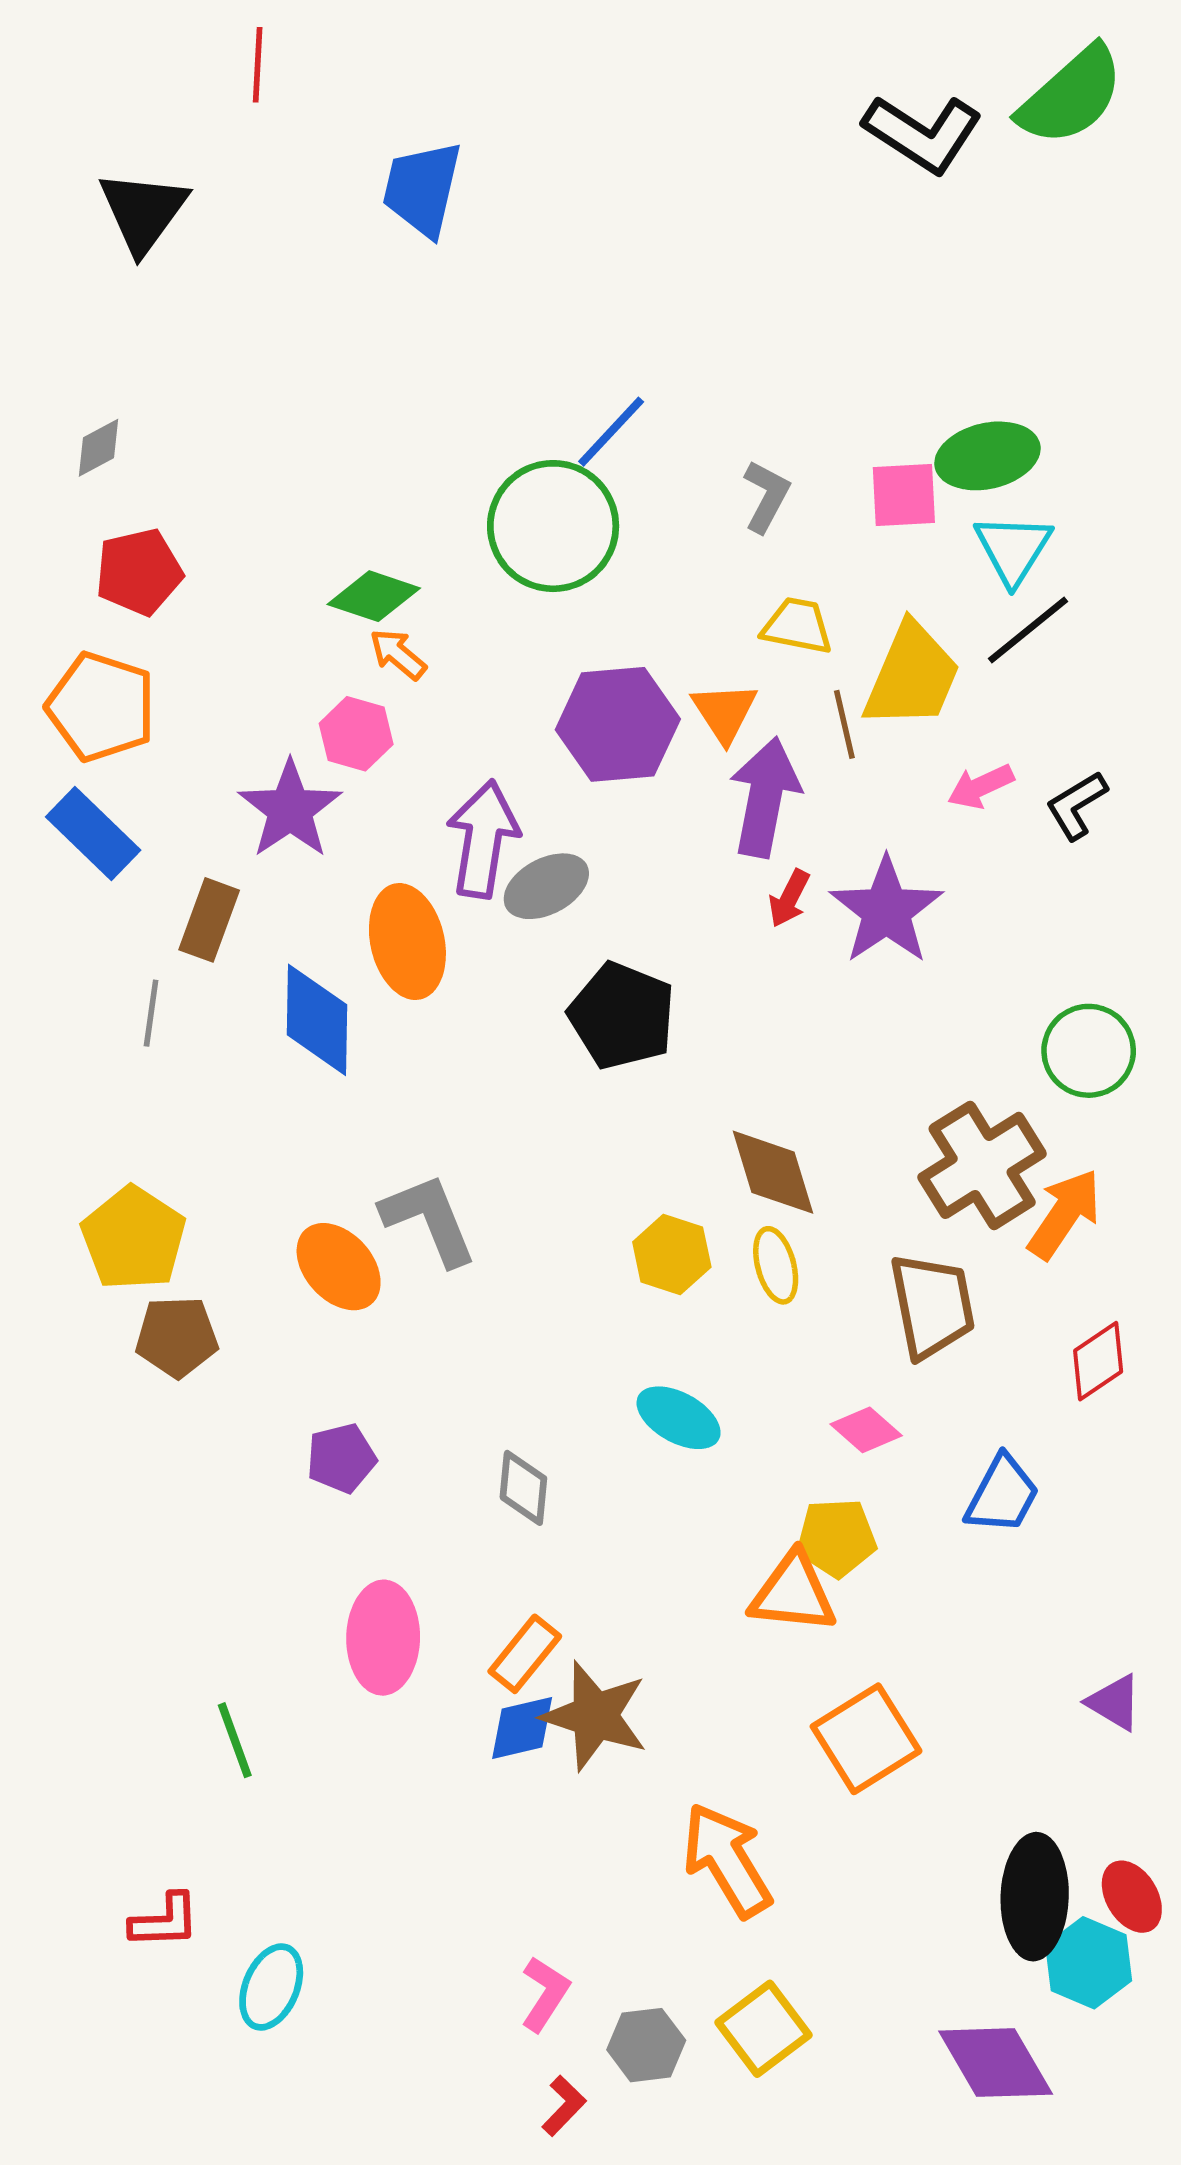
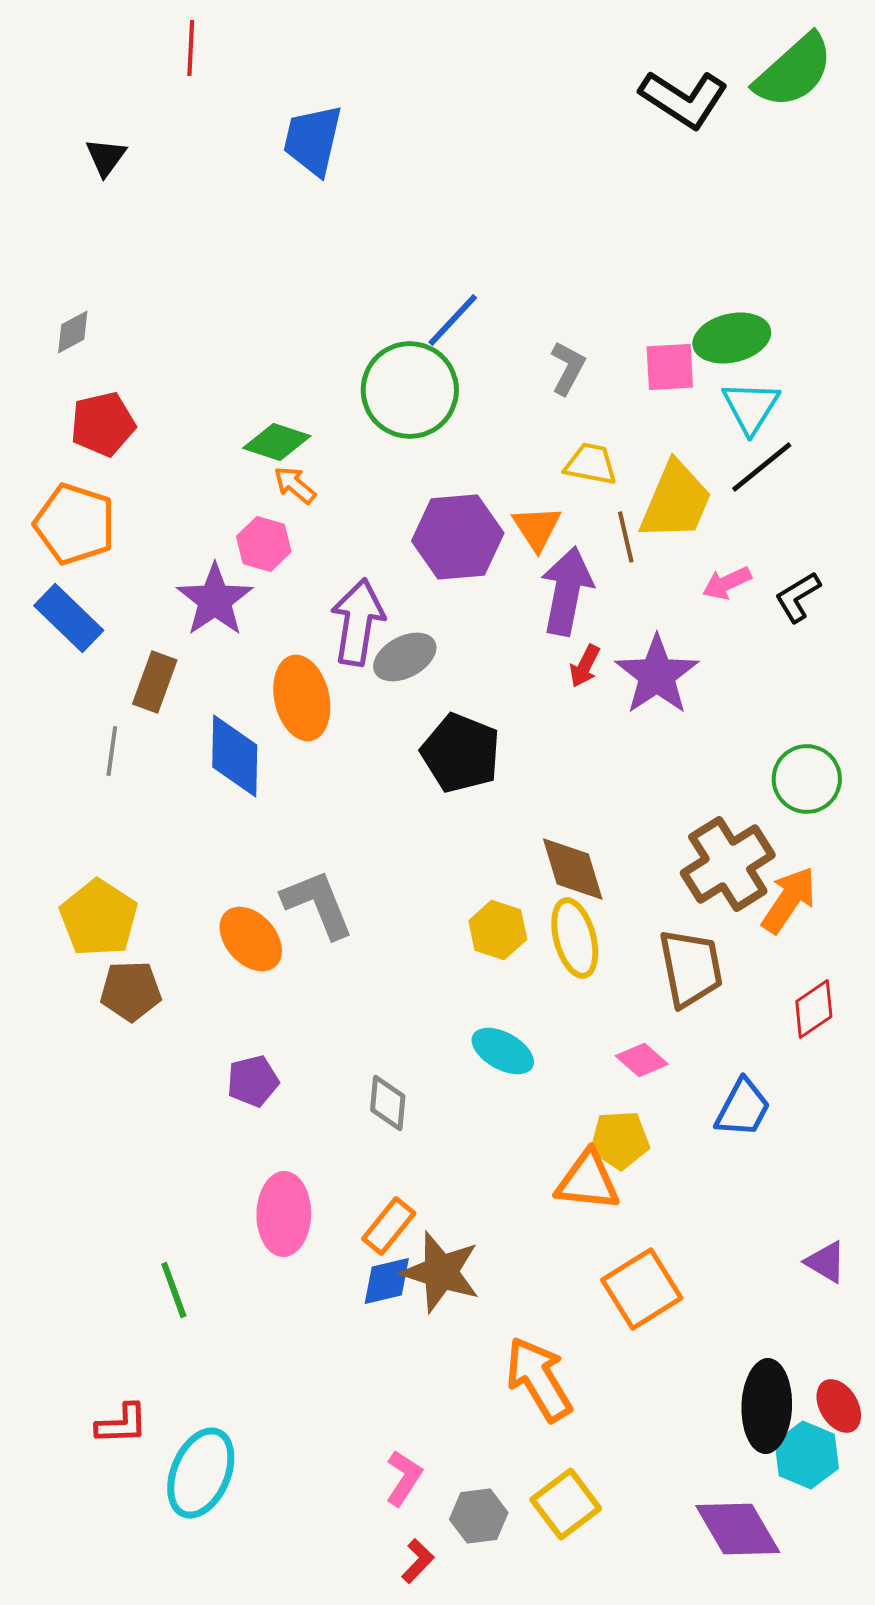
black triangle: (143, 212) -> (106, 157), size x0.6
yellow ellipse: (776, 1265) -> (575, 938), size x1.4
cyan ellipse: (271, 1987) -> (201, 1473), size x1.4

